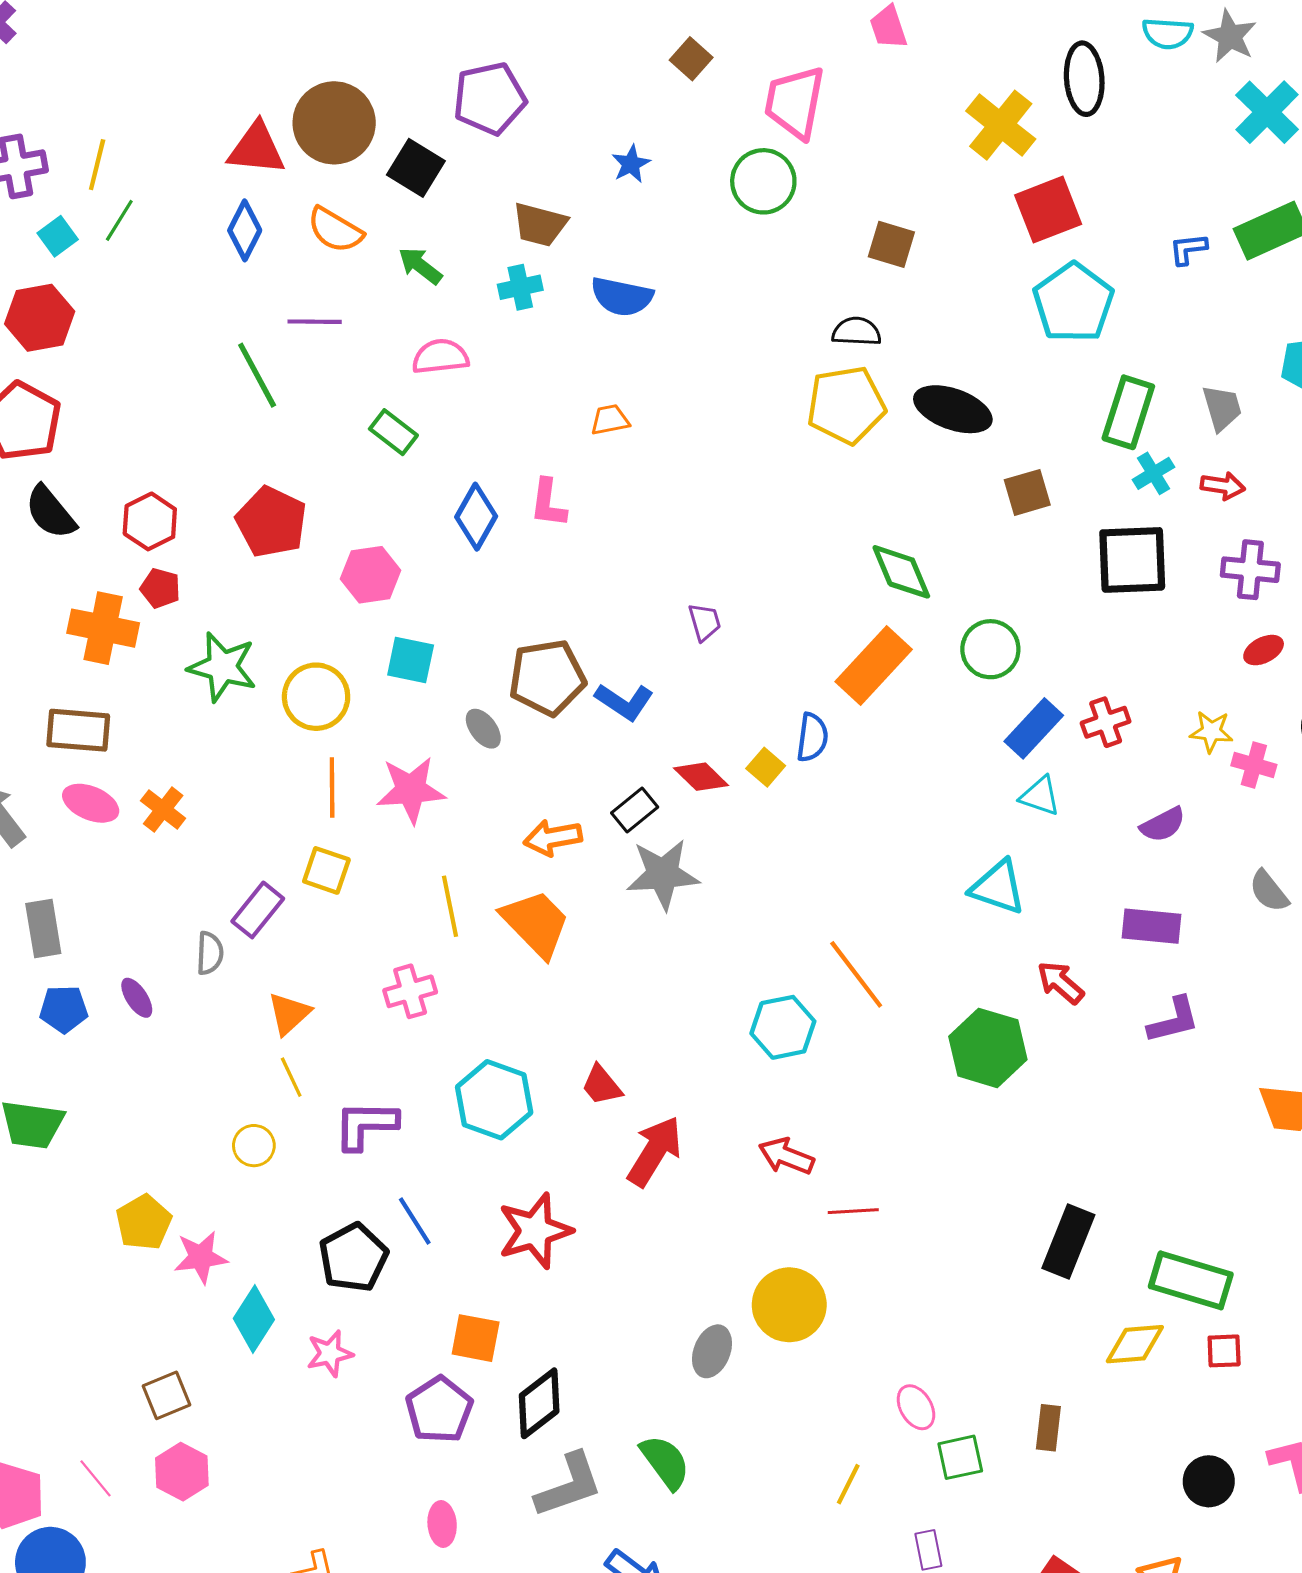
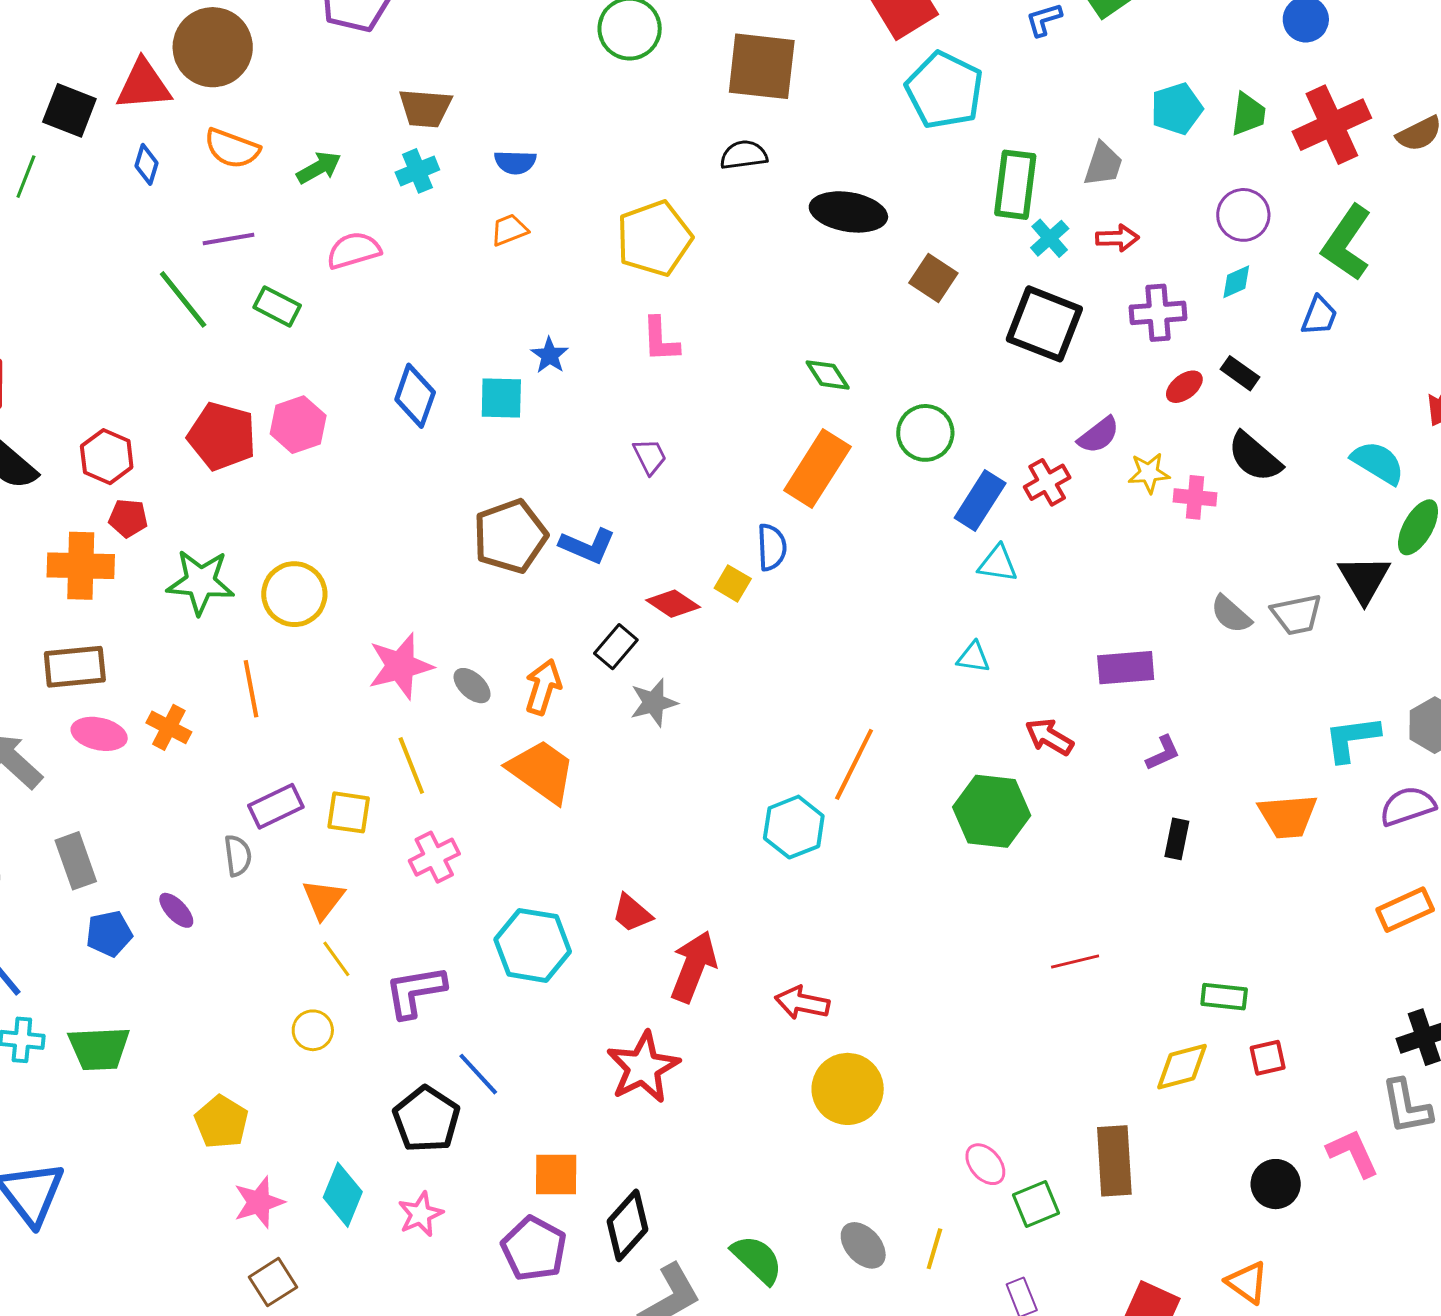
blue star: (631, 164) -> (550, 355), moved
black square: (416, 168) -> (69, 110), moved
blue diamond: (245, 230) -> (146, 164), size x0.7
brown square: (891, 244) -> (762, 66), size x1.6
green arrow: (420, 266) -> (319, 168), turned 123
blue semicircle: (622, 297) -> (515, 162), size x0.7
yellow pentagon: (846, 405) -> (654, 238), moved
gray trapezoid: (1222, 408) -> (1103, 164), turned 45
orange trapezoid: (610, 420) -> (509, 230), moved
green rectangle: (393, 432) -> (277, 306), moved
brown square: (1027, 492) -> (933, 278), turned -30
pink L-shape: (548, 503) -> (660, 340), moved
black square: (1132, 560) -> (1044, 324), turned 34
green diamond: (901, 572) -> (828, 375), size x0.7
pink hexagon: (371, 575) -> (298, 425), moved
cyan square: (411, 660) -> (501, 398), moved
gray ellipse: (483, 729) -> (472, 686), moved
orange line: (332, 788) -> (251, 689), moved
purple semicircle: (1163, 825) -> (1099, 435), moved
orange arrow: (553, 838) -> (543, 687), turned 128
yellow square: (326, 870) -> (349, 812), moved
gray star: (663, 874) -> (654, 703), size x0.7
cyan triangle: (998, 887) -> (973, 657), size x0.6
yellow line: (450, 906) -> (411, 766), moved
purple rectangle: (258, 910) -> (276, 806), turned 36
orange line: (856, 974) -> (854, 764), turned 74
purple L-shape: (1174, 1020) -> (1163, 753), size x0.7
red arrow: (786, 1156) -> (802, 1003), moved
red line: (853, 1211) -> (1075, 962), moved
red star: (535, 1231) -> (643, 1067), moved
black rectangle: (1068, 1241) -> (1177, 839), moved, size x0.6
pink star: (201, 1257) -> (259, 1202), moved
green rectangle: (1191, 1280) -> (1224, 997), size x0.6
gray ellipse: (712, 1351) -> (863, 1245), moved, turned -54
brown rectangle: (1048, 1428) -> (1114, 1161), size x1.6

